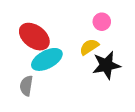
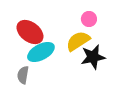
yellow semicircle: (89, 47) -> (78, 41), size x1.4

